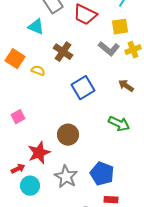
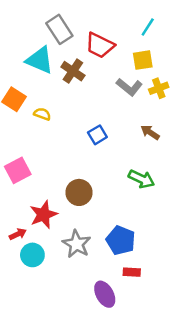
cyan triangle: (36, 27) -> (40, 60), size x1.4
brown cross: (63, 52) -> (73, 71), moved
blue square: (83, 88) -> (97, 135), size x0.7
pink square: (18, 117) -> (18, 170), size x1.5

